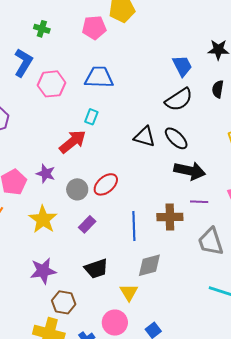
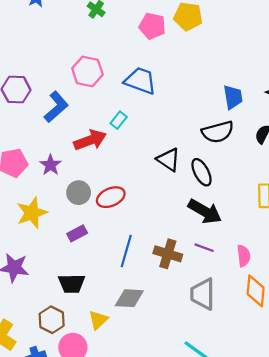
blue L-shape: (23, 63) -> (56, 107), moved
brown hexagon: (64, 302) -> (52, 320), moved

